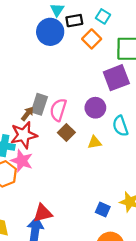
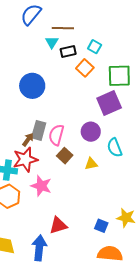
blue circle: (50, 32) -> (32, 86), moved
pink star: (22, 161) -> (41, 186), moved
red triangle: (43, 213) -> (58, 225), moved

